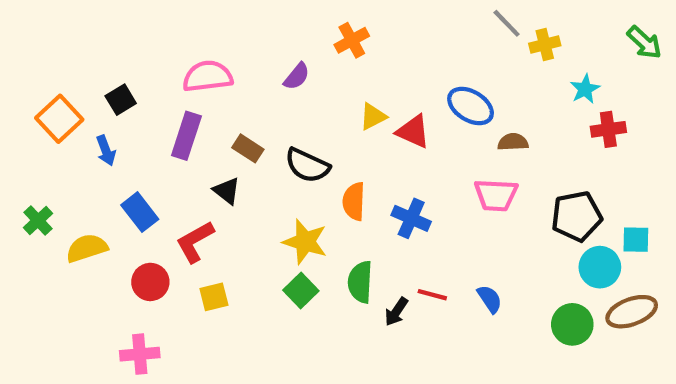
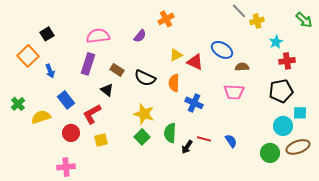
black square: (121, 100) -> (47, 34), moved
orange semicircle: (354, 201) -> (174, 83), moved
black pentagon: (577, 216) -> (281, 91), moved

